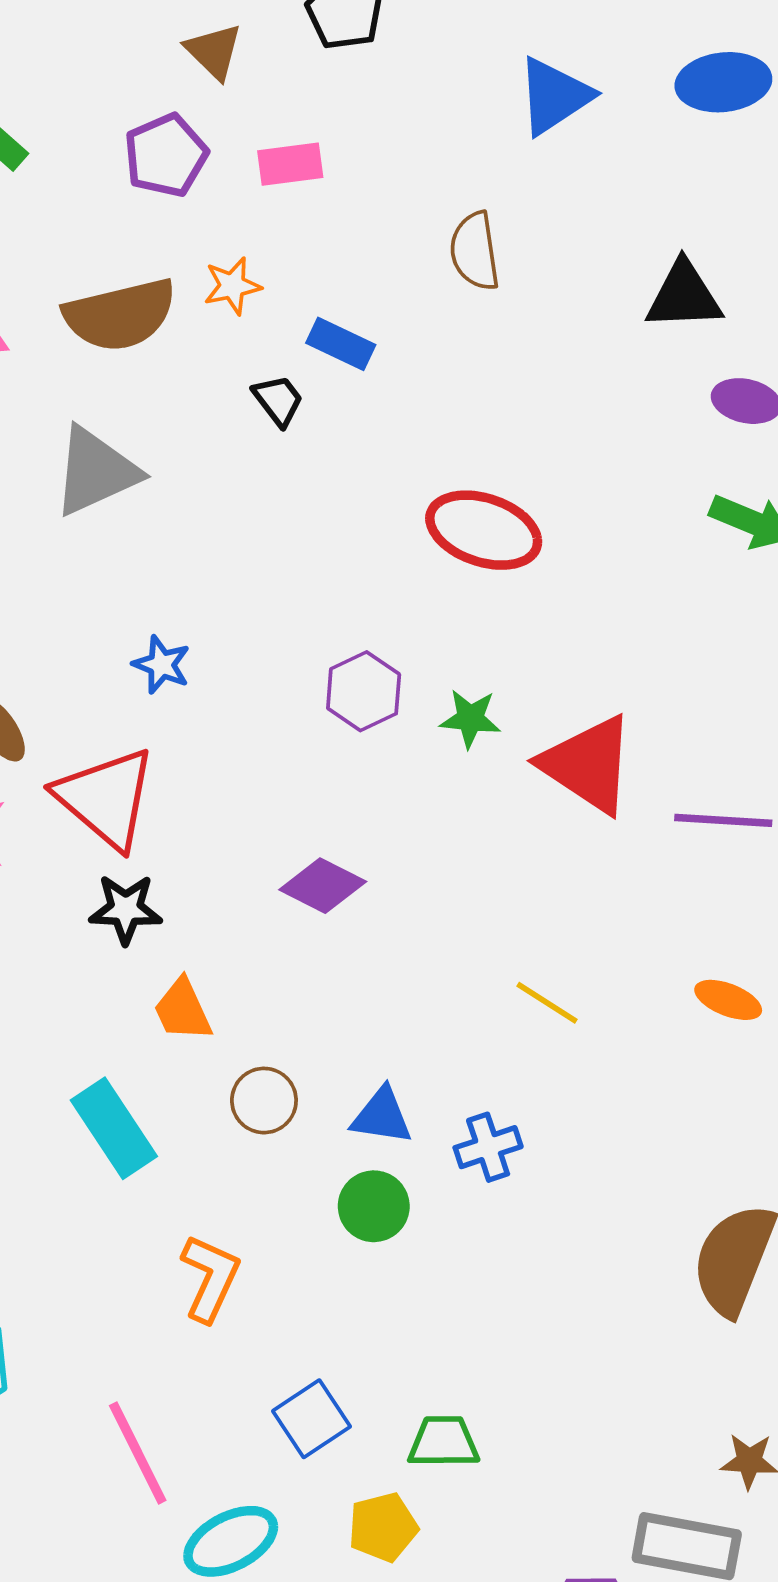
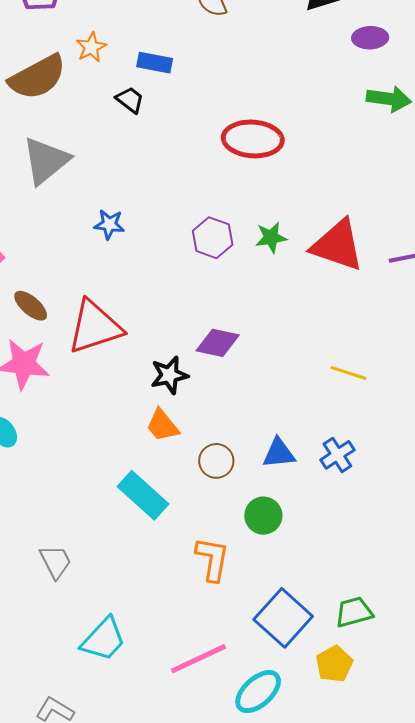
blue star: (162, 665) -> (109, 224), moved
red triangle: (106, 798) -> (95, 327), turned -44
black star: (126, 909) -> (169, 375), moved
green circle: (374, 1206) -> (263, 516), moved
blue square: (312, 1419) -> (283, 618), size x1.4
pink line: (138, 1453) -> (199, 659), turned -74

